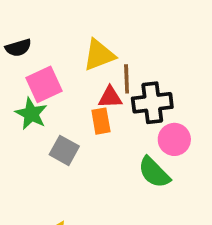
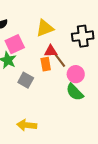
brown line: (127, 79) -> (60, 60), moved, turned -35
black cross: (152, 103) -> (83, 36), moved
pink circle: (174, 139) -> (76, 74), moved

